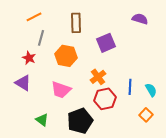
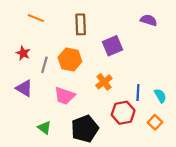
orange line: (34, 17) -> (36, 18), turned 49
gray line: (41, 38) -> (44, 65), moved
red star: (29, 58) -> (23, 53), moved
red hexagon: (105, 99) -> (123, 113), moved

